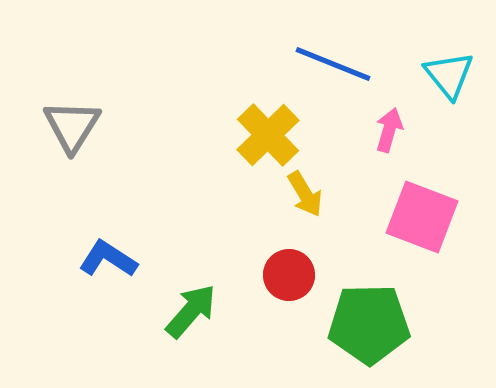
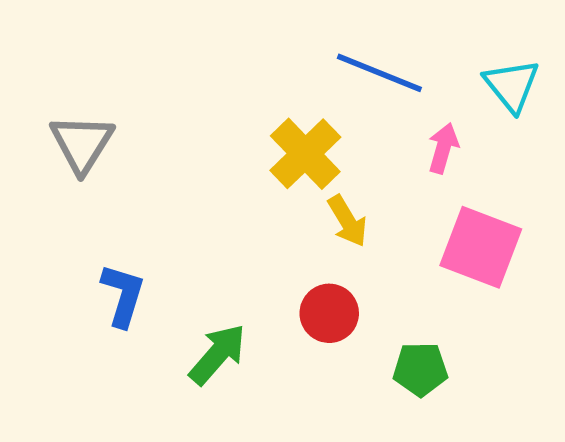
blue L-shape: (108, 259) -> (123, 295), turned 74
green pentagon: (369, 324) -> (420, 369), size x0.6

